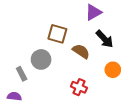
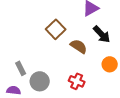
brown square: (57, 34) -> (56, 29), turned 30
gray circle: (41, 59) -> (40, 81), moved

